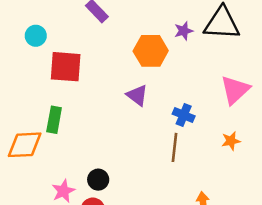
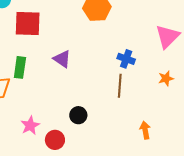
purple triangle: (137, 95) -> (62, 59), moved
black circle: (98, 180) -> (78, 115), moved

